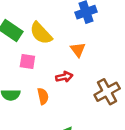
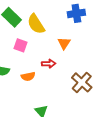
brown cross: (107, 92) -> (82, 82), turned -30
orange semicircle: (43, 96) -> (28, 76), turned 80

